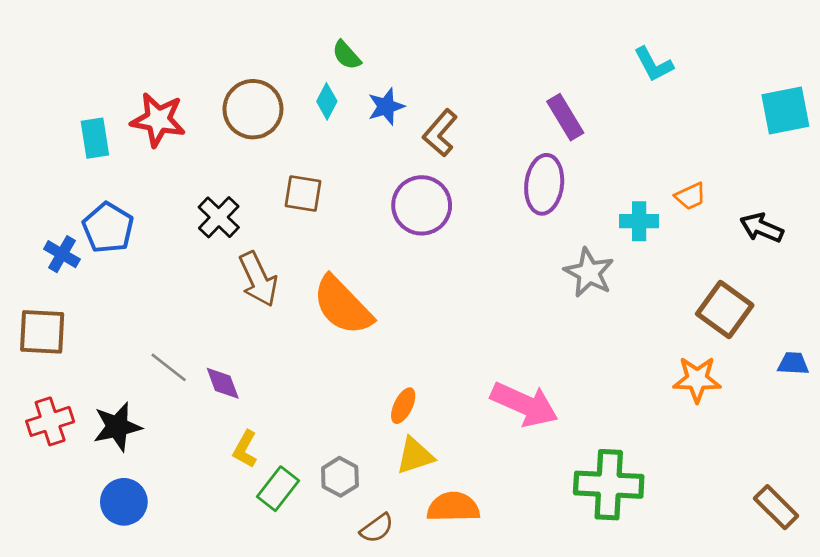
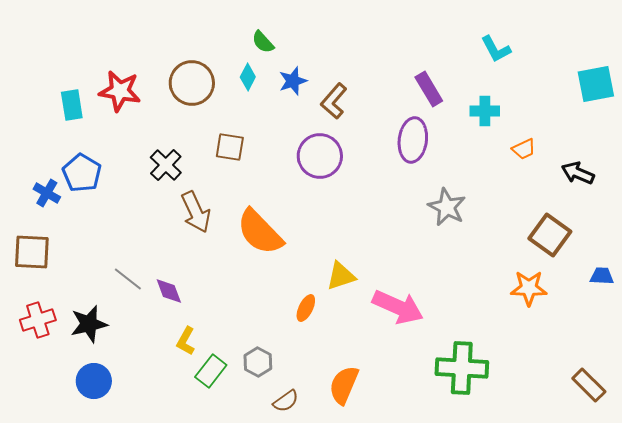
cyan cross: (639, 221) -> (485, 111), moved
yellow triangle: (415, 456) -> (341, 276), moved
orange semicircle: (453, 507) -> (344, 385), turned -66

